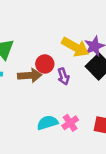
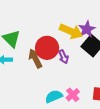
red circle: (45, 64) -> (47, 48), size x1.5
brown arrow: (30, 75) -> (35, 59), turned -108

